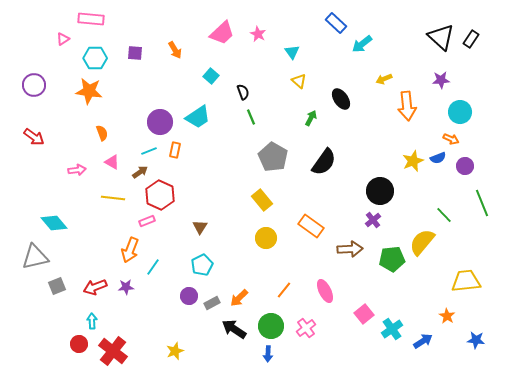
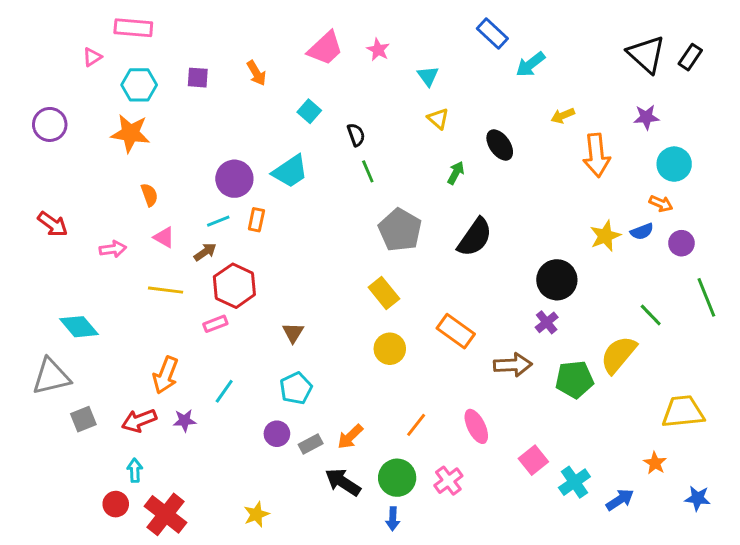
red arrow: (34, 137) -> (53, 224), moved
orange arrow: (130, 250) -> (166, 375), moved

